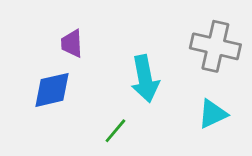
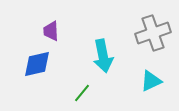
gray cross: (215, 46) -> (153, 33), turned -32

